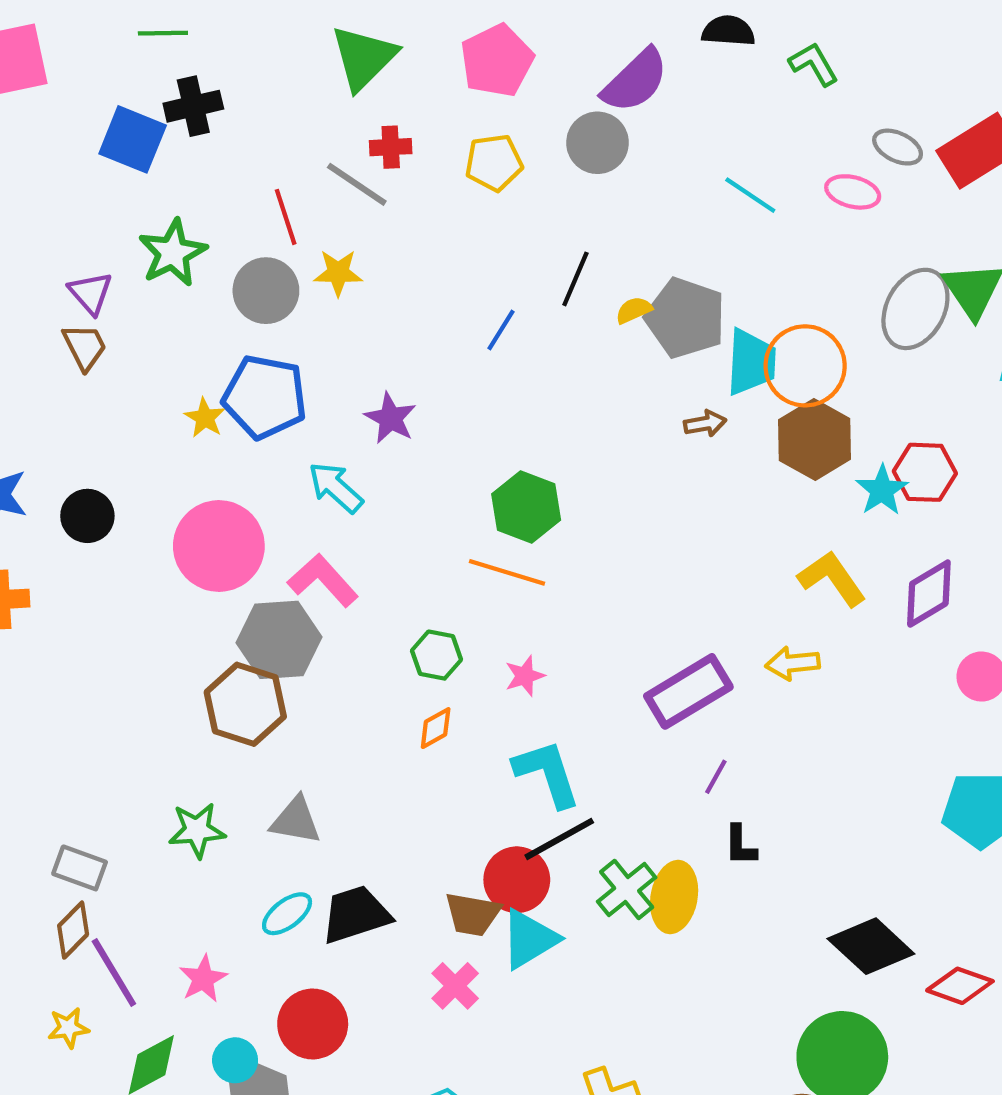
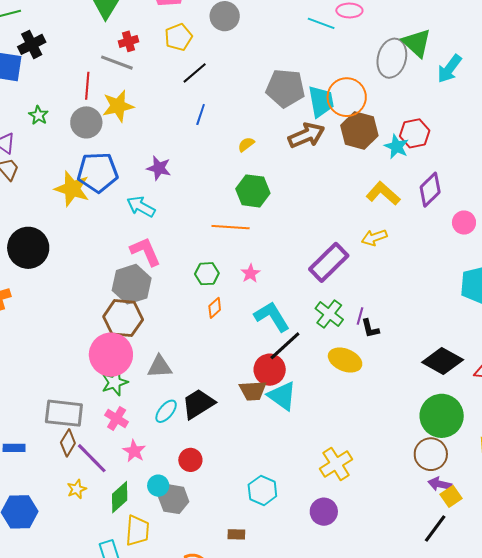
cyan line: (750, 195) -> (321, 23), moved
red line: (286, 217) -> (87, 86), turned 36
green star: (173, 253) -> (38, 115), size x0.6
yellow star: (338, 273) -> (118, 106), size x1.4
black line: (575, 279) -> (195, 73), moved, turned 40
yellow semicircle: (634, 310) -> (246, 144), moved
yellow star: (205, 418) -> (72, 189), size x1.8
brown arrow: (705, 424) -> (306, 135), size x1.8
green hexagon: (526, 507) -> (253, 191), moved
black circle: (87, 516) -> (28, 248), size x1.6
pink circle: (219, 546) -> (111, 355), moved
pink L-shape: (323, 580) -> (145, 251), turned 32
purple line: (716, 777) -> (360, 316), moved
gray rectangle: (80, 868) -> (64, 413), size x1.5
green cross: (627, 889) -> (329, 314), moved
yellow ellipse: (674, 897) -> (345, 360), turned -64
cyan triangle: (529, 939) -> (282, 396), turned -40
pink cross: (455, 986) -> (117, 419), moved
red circle: (313, 1024) -> (190, 460), size x0.7

